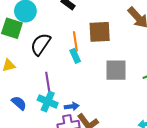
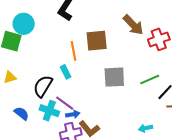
black semicircle: (41, 44) -> (43, 86), moved
cyan rectangle: (75, 56) -> (66, 72), moved
purple line: (48, 82) -> (65, 103), moved, turned -42

